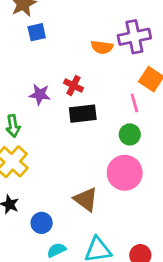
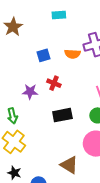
blue square: (37, 32) -> (43, 55), moved
black rectangle: (83, 114) -> (62, 115), moved

